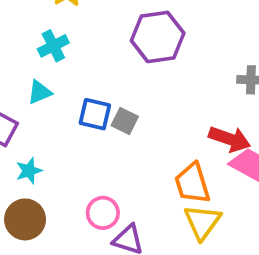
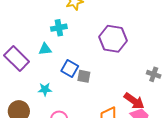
gray square: (125, 121) -> (84, 76), turned -32
cyan star: (29, 171) -> (45, 89), moved

